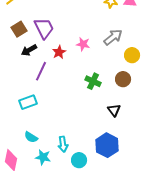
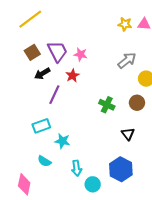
pink star: (83, 44) -> (81, 54), moved
cyan star: (43, 157) -> (62, 141), moved

